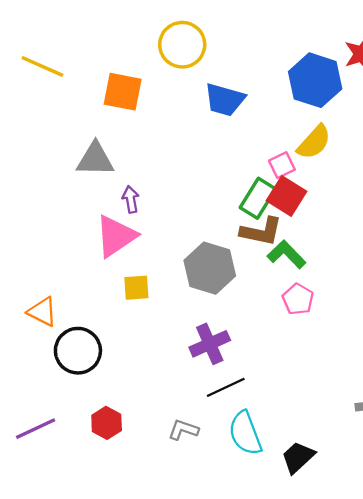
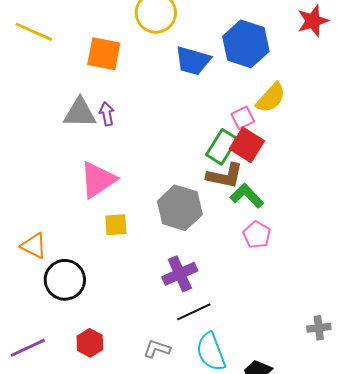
blue hexagon: (315, 80) -> (246, 44), moved
purple arrow: (131, 199) -> (107, 114), moved

